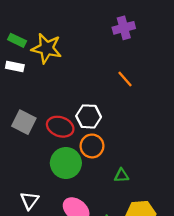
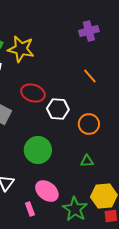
red ellipse: (60, 127) -> (33, 93), moved
orange circle: (92, 146) -> (89, 124), moved

